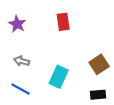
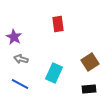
purple star: (17, 24) -> (14, 37), moved

